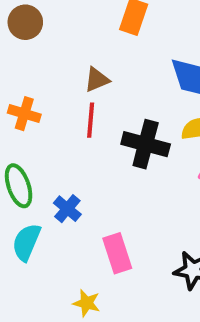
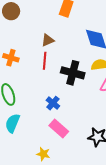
blue cross: (67, 209) -> (53, 103), moved
pink rectangle: (117, 253) -> (59, 128), turned -30

